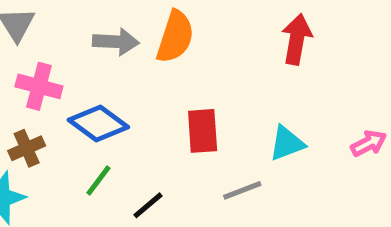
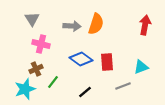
blue diamond: (98, 123) -> (81, 59), moved
green line: (98, 180) -> (53, 82), moved

